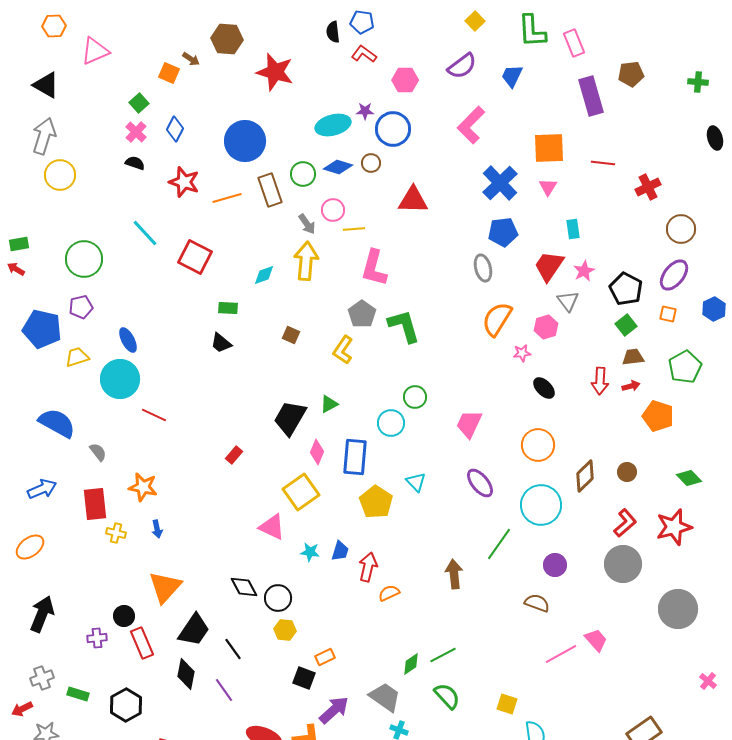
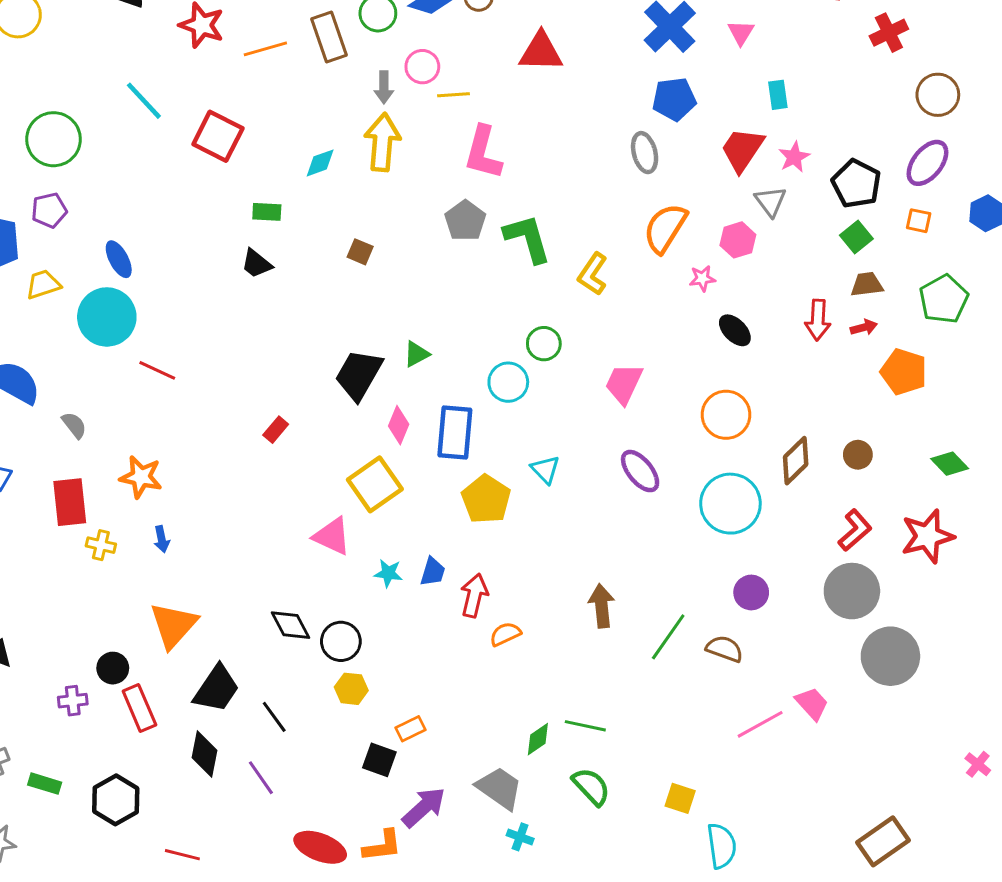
gray arrow: (307, 224) -> (384, 87), turned 35
yellow L-shape: (343, 350) -> (593, 274), moved
green line: (499, 544) -> (668, 637), moved
gray circle: (678, 609) -> (890, 656), moved
green line: (443, 655) -> (585, 726), turned 40

